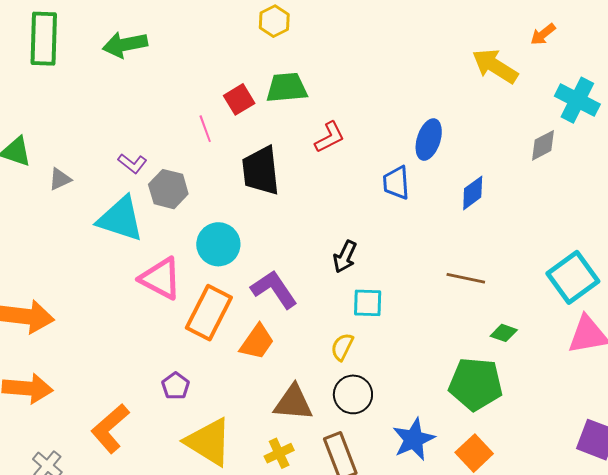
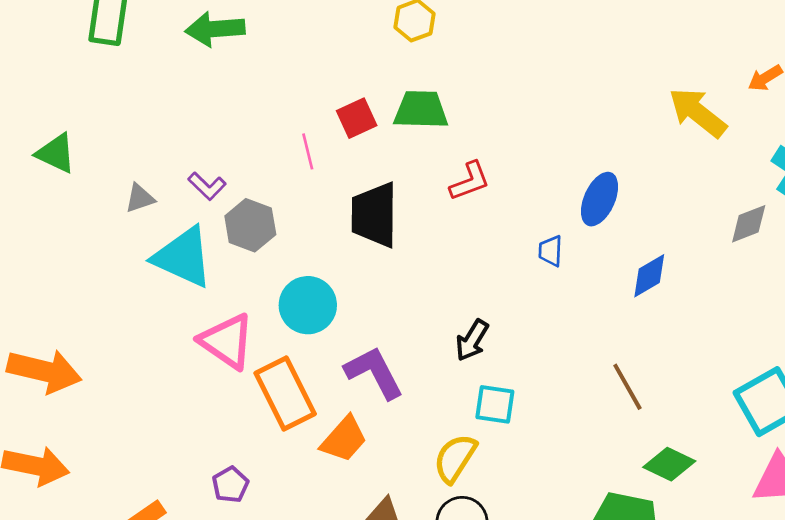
gray triangle: (60, 179) -> (140, 198), moved
blue trapezoid: (396, 183) -> (550, 251), size x0.7
brown line: (466, 278) -> (627, 387), turned 42
orange rectangle: (209, 313) -> (285, 394), turned -60
green diamond: (504, 333) -> (669, 464), size x1.4
yellow semicircle: (342, 347) -> (455, 458), size x1.4

